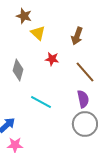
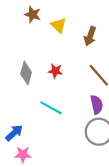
yellow triangle: (38, 33) -> (59, 25), moved
red star: (52, 59) -> (55, 71), moved

